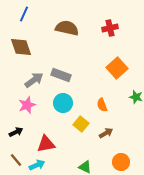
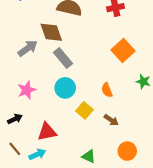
brown diamond: (21, 47) -> (51, 32), moved
gray rectangle: (61, 75) -> (63, 58), turned 30
gray arrow: (34, 80) -> (28, 48), moved
brown arrow: (106, 133) -> (111, 120), turned 64

